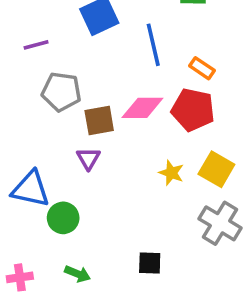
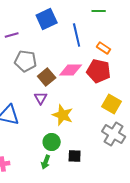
brown square: (99, 121) -> (47, 77), turned -30
yellow star: (171, 173) -> (63, 115), moved, size x1.5
green circle: (63, 218) -> (52, 142), moved
green arrow: (78, 274) -> (46, 162), moved, turned 88

